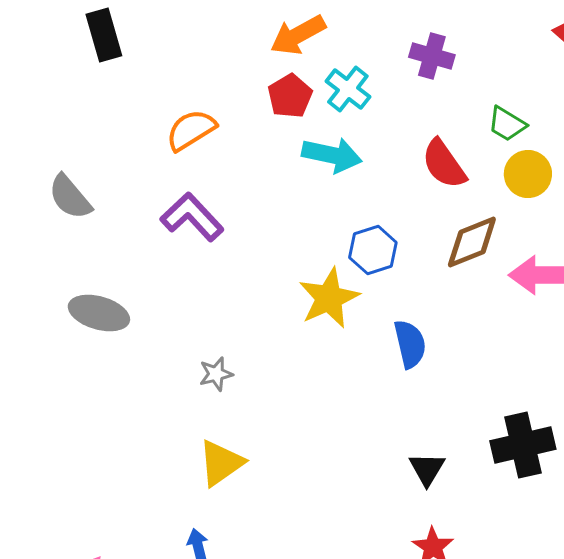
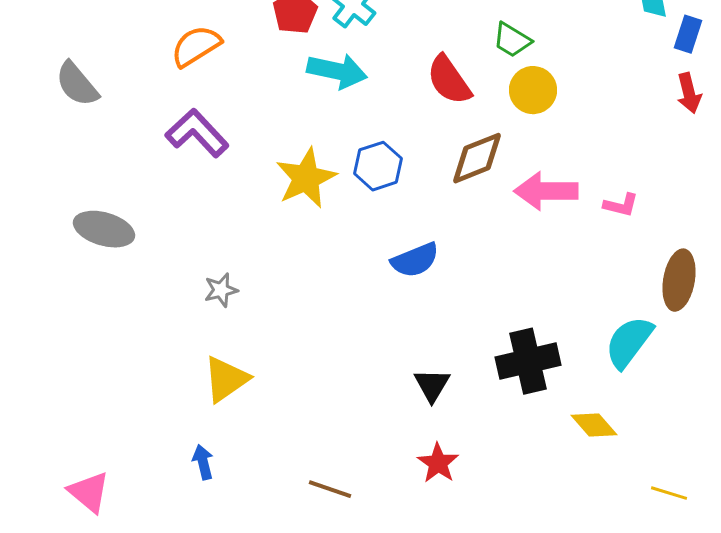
gray semicircle: (70, 197) -> (77, 84), moved
yellow star: (329, 298) -> (306, 178), moved
blue semicircle: (410, 344) -> (415, 260), turned 81

